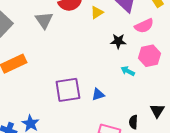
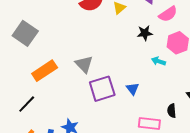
gray triangle: (44, 20) -> (84, 64), moved
blue triangle: (98, 94) -> (133, 89), turned -40

